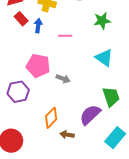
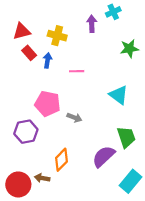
green star: (102, 21) -> (129, 49), moved
brown arrow: (67, 135) -> (42, 178), moved

